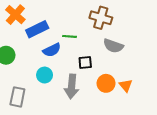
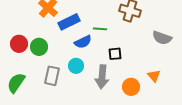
gray semicircle: (113, 46) -> (162, 38), moved
orange circle: (106, 83) -> (131, 87), moved
gray rectangle: (17, 97) -> (52, 76), moved

